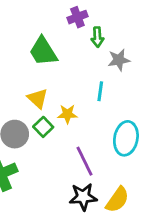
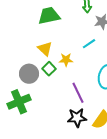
green trapezoid: (43, 51) -> (49, 16), turned 110
cyan line: (100, 91) -> (89, 44), turned 48

